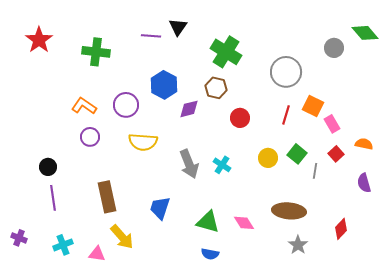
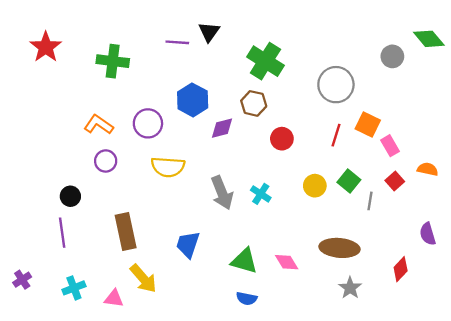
black circle: (48, 167) -> (70, 196), moved
purple semicircle: (364, 183) -> (428, 234), moved
purple cross: (19, 238) -> (22, 280), turned 35

